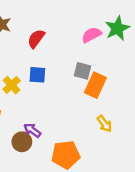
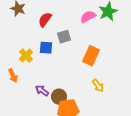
gray square: (82, 71) -> (64, 37), moved, turned -32
brown circle: (22, 142) -> (59, 97), moved

